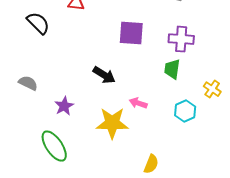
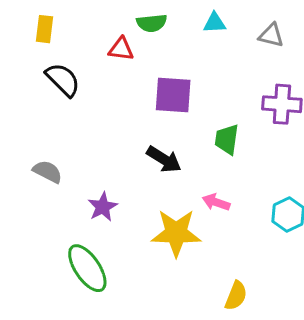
purple square: (131, 33) -> (173, 95), moved
green trapezoid: (172, 69) -> (227, 139), moved

